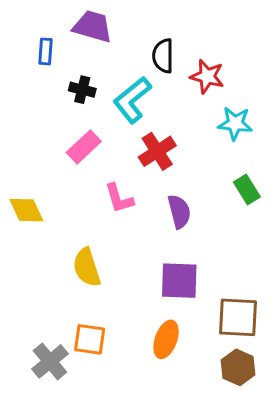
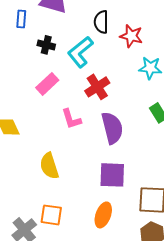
purple semicircle: (179, 212) -> (112, 128), size x1.4

